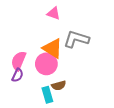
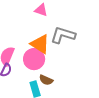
brown semicircle: (59, 86) -> (46, 80), turned 40

